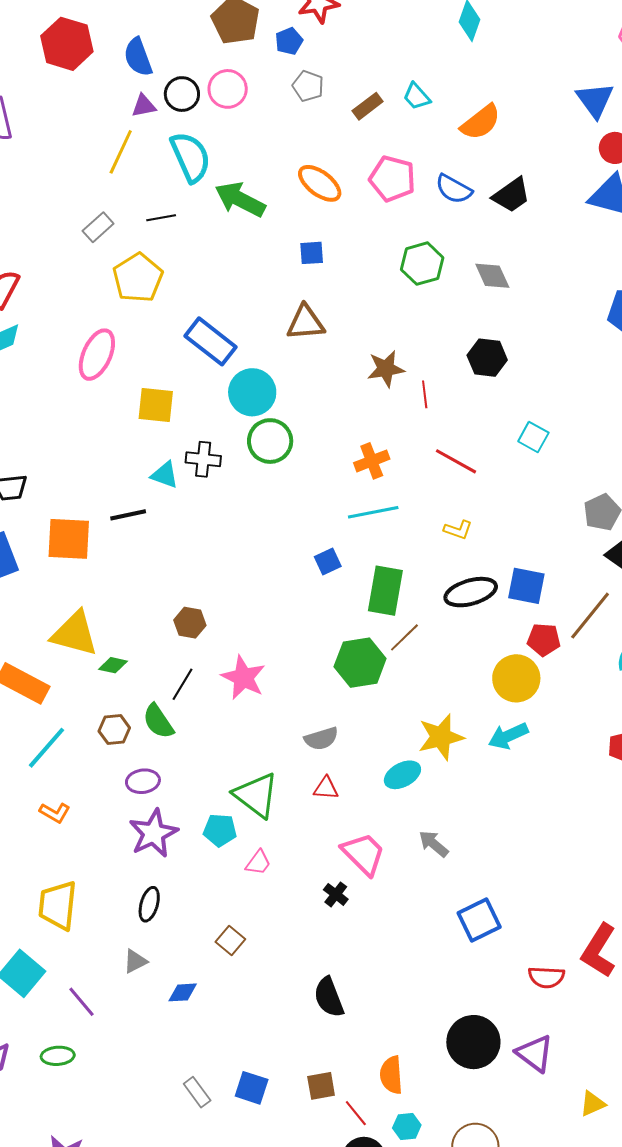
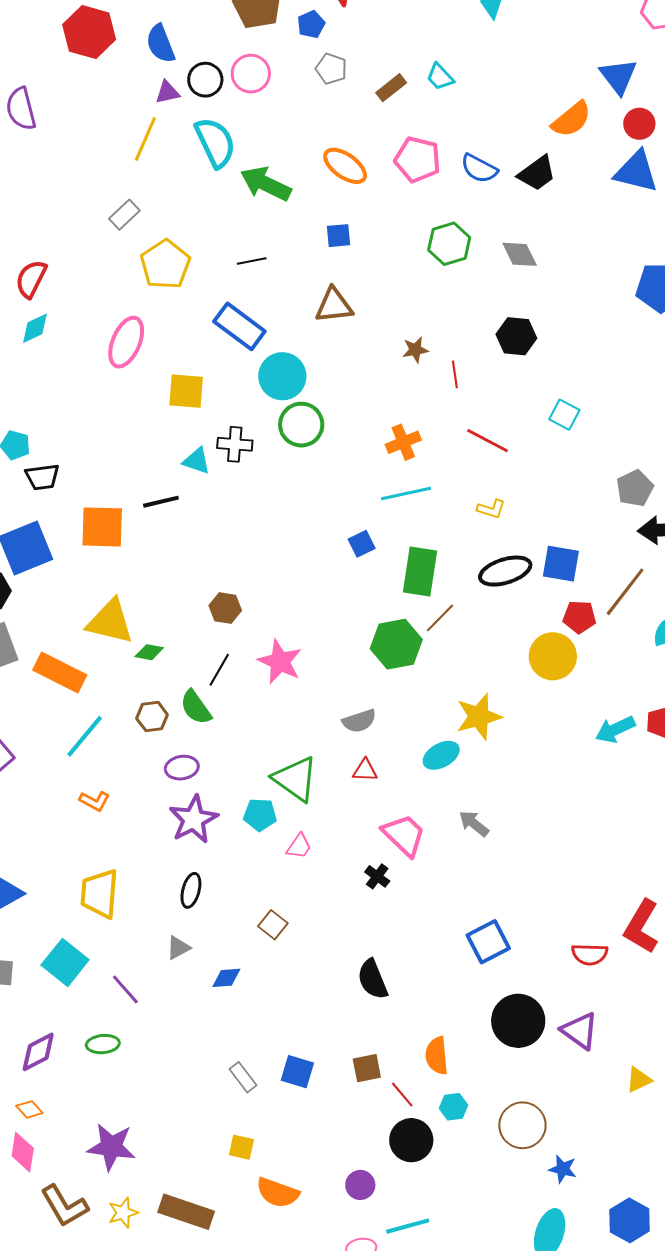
orange semicircle: (481, 122) -> (571, 119), moved
black line: (161, 218) -> (252, 261), moved
brown star: (386, 369) -> (415, 350), size x0.7
cyan arrow: (508, 736) -> (615, 729), moved
blue square: (479, 920) -> (488, 942), moved

